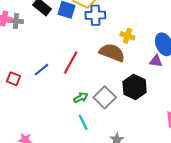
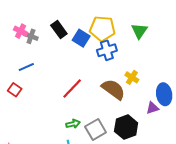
blue cross: (95, 15) -> (107, 50), turned -30
purple triangle: (156, 61) -> (152, 108), turned -40
blue line: (41, 70) -> (26, 67), moved

